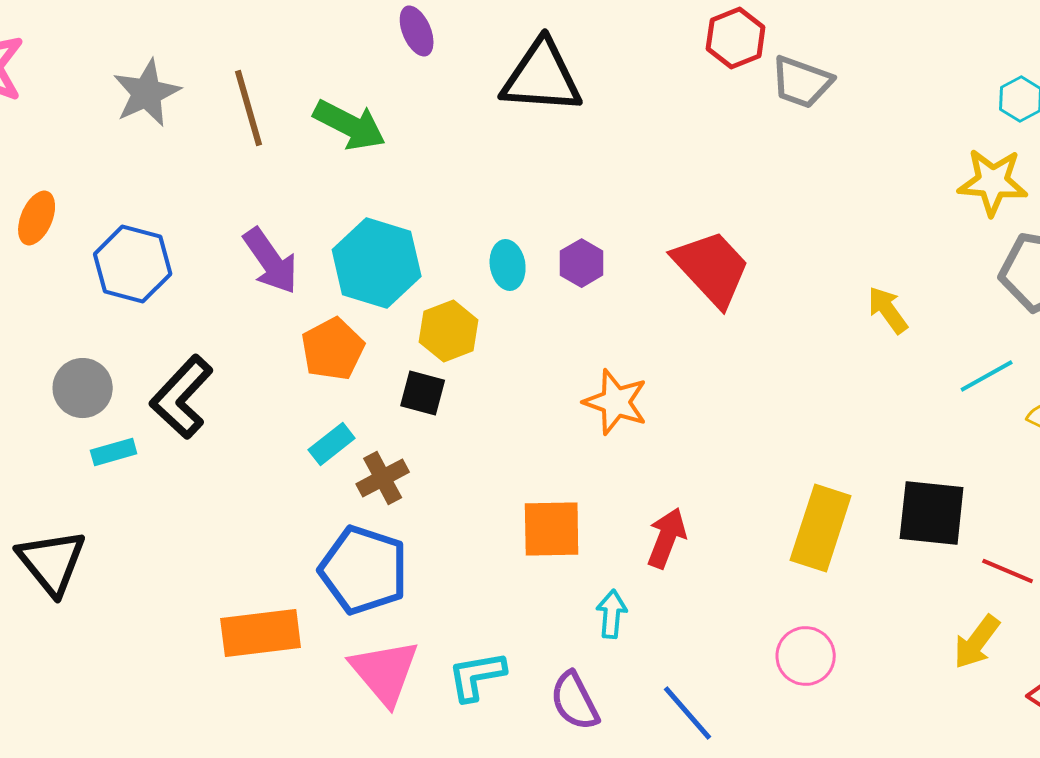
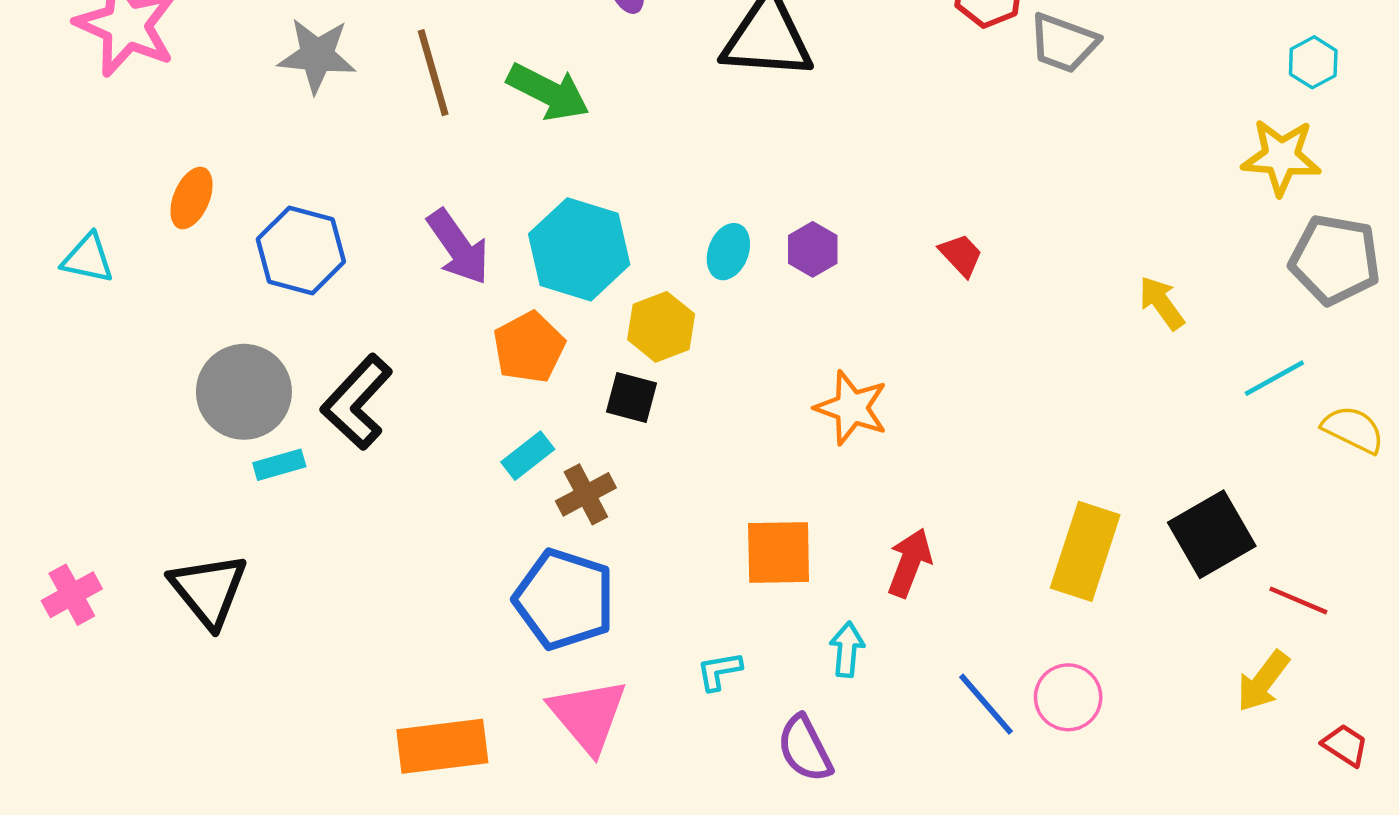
gray star: (147, 93) -> (317, 56), turned 30
cyan ellipse: (508, 265) -> (728, 252), turned 30
red trapezoid: (712, 268) -> (961, 255), size x0.5
gray circle: (83, 388) -> (244, 392), size x1.4
black square: (932, 513) -> (1212, 534), turned -36
orange rectangle: (261, 633) -> (442, 746), moved
cyan L-shape: (477, 676) -> (719, 671), moved, size x0.7
blue line: (688, 713) -> (986, 704), moved

